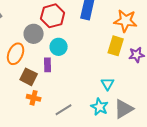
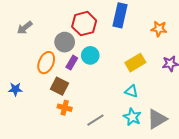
orange star: (126, 21) -> (159, 29), size x0.7
yellow rectangle: (116, 46) -> (135, 63), moved, turned 42
purple rectangle: (48, 65) -> (72, 63), moved, turned 32
cyan triangle: (108, 84) -> (131, 91), moved, turned -40

